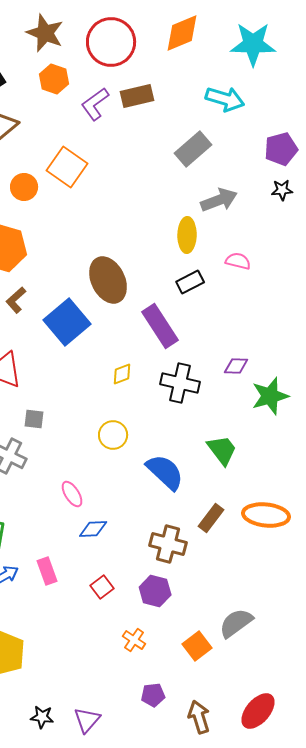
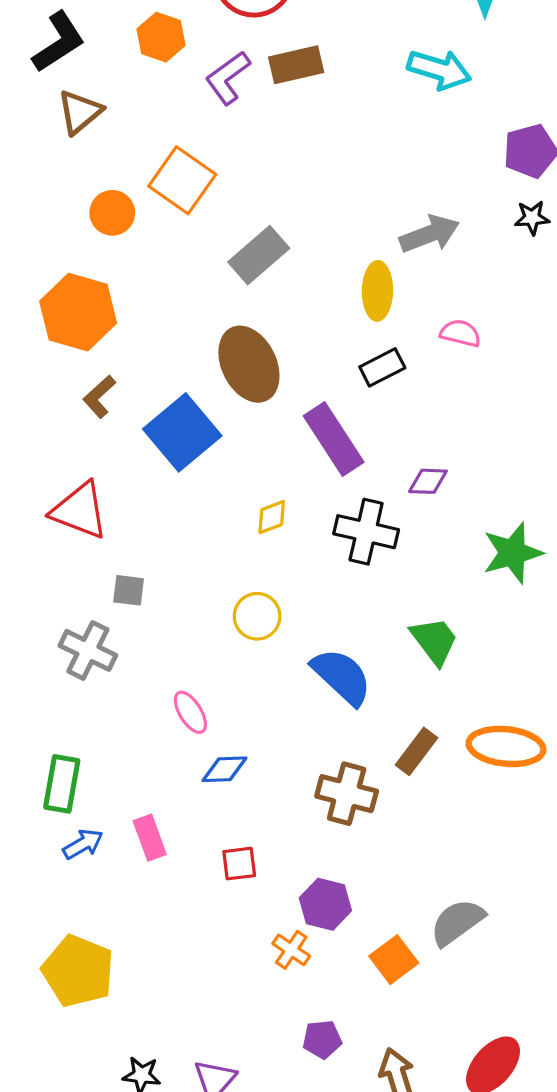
gray rectangle: (193, 149) -> (259, 255), moved
purple diamond: (236, 366) -> (428, 481), moved
red square: (102, 587) -> (239, 864), turned 30
purple hexagon: (155, 591) -> (325, 904), moved

